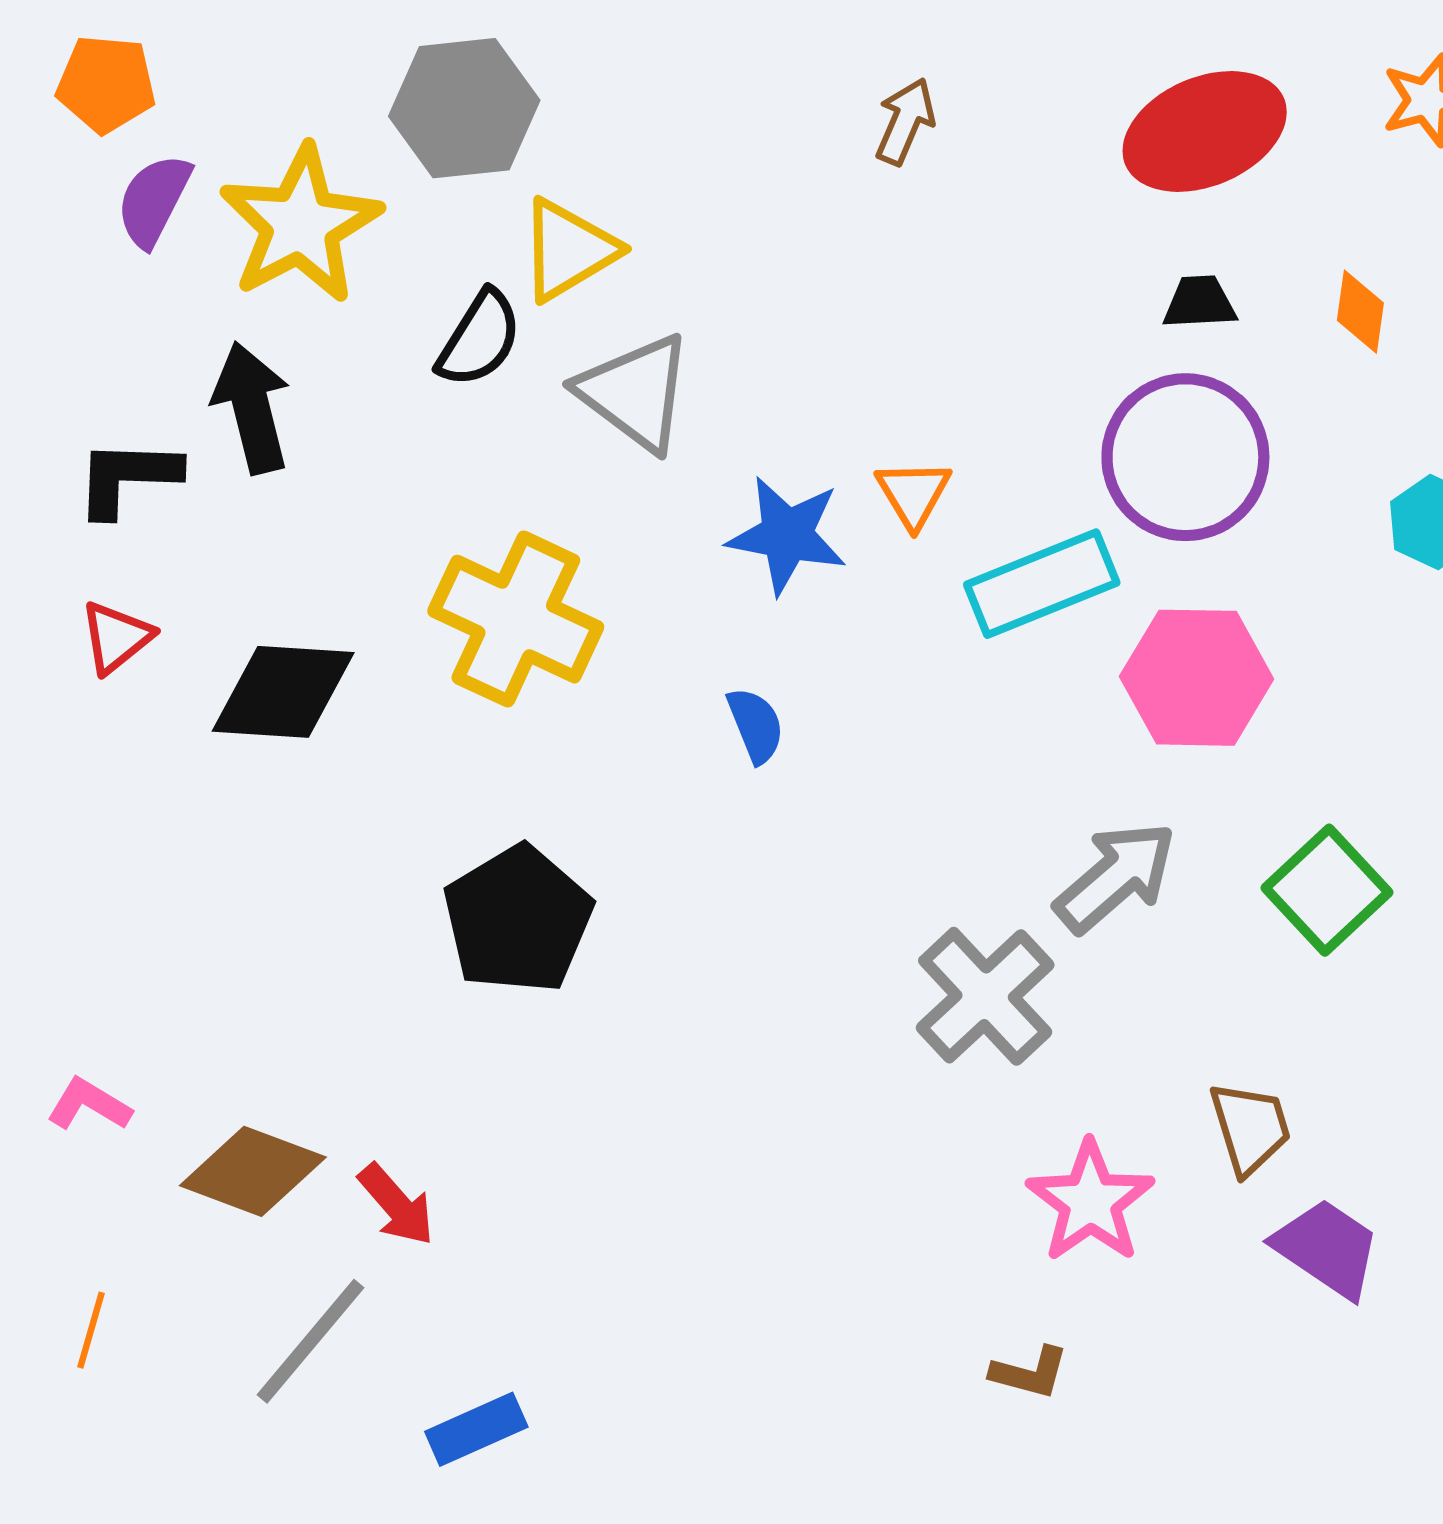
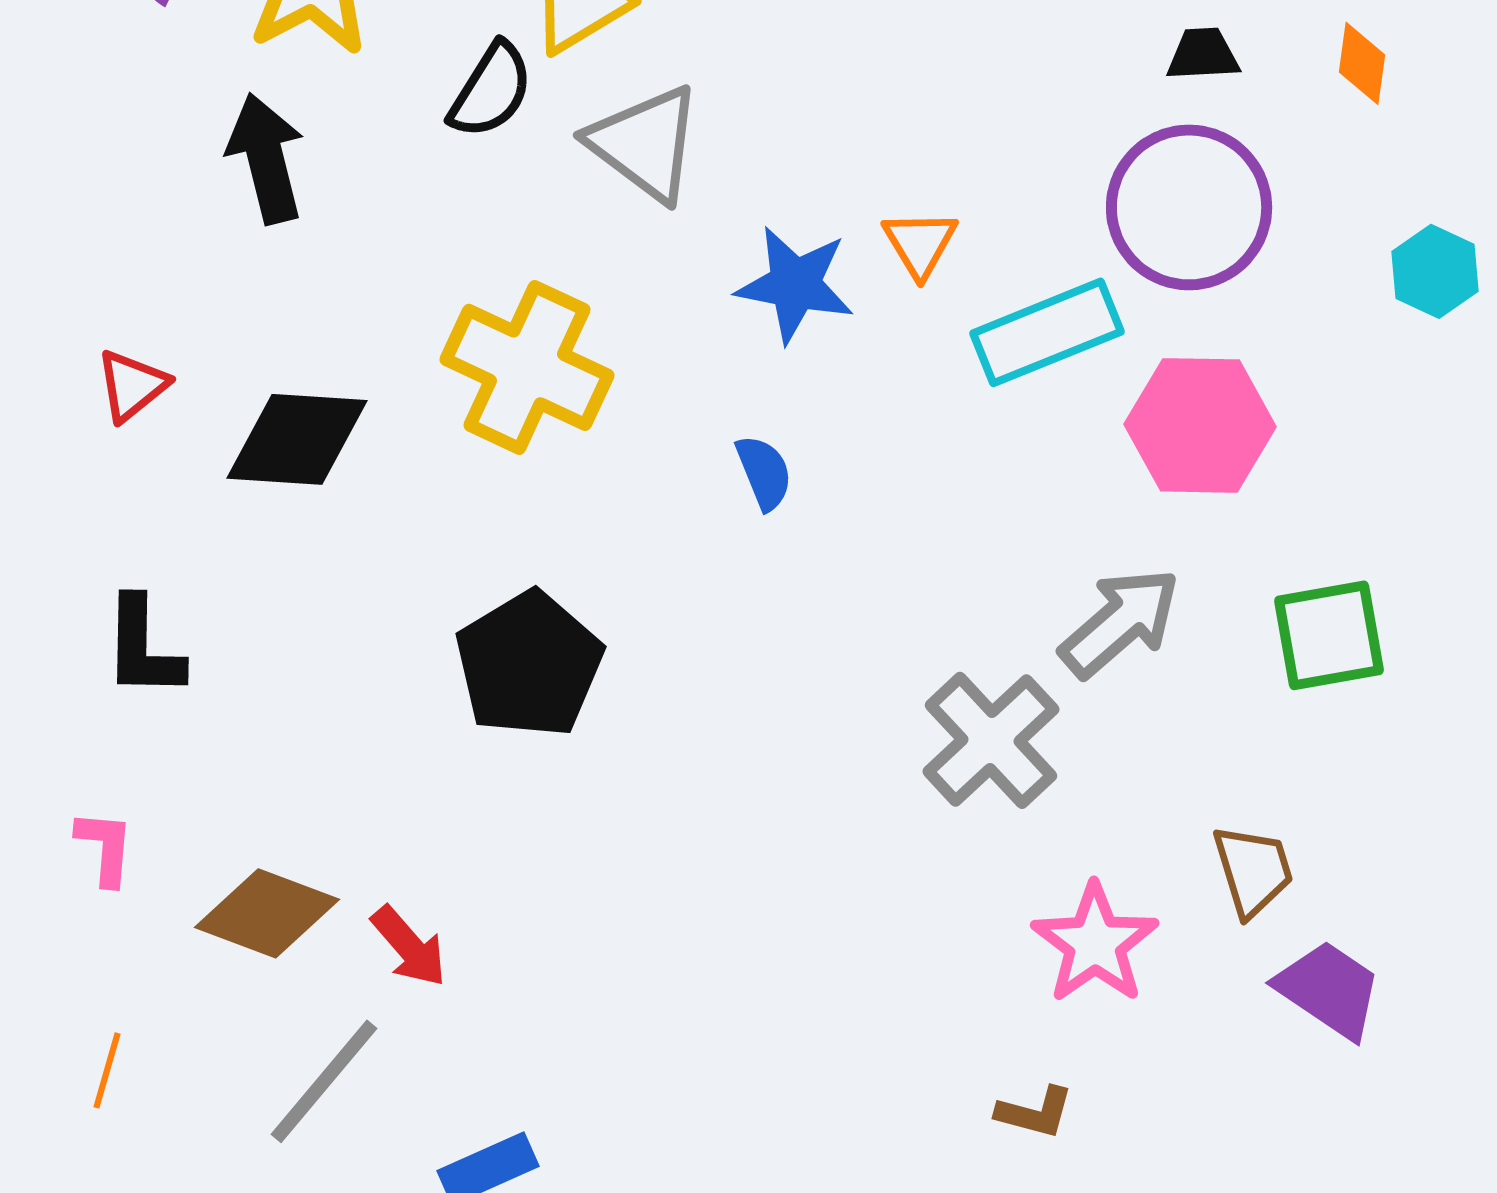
black L-shape: (127, 477) -> (143, 647), moved, turned -91
green square: (1327, 890) -> (1329, 635), turned 33
pink L-shape: (89, 1105) -> (105, 847), turned 64

